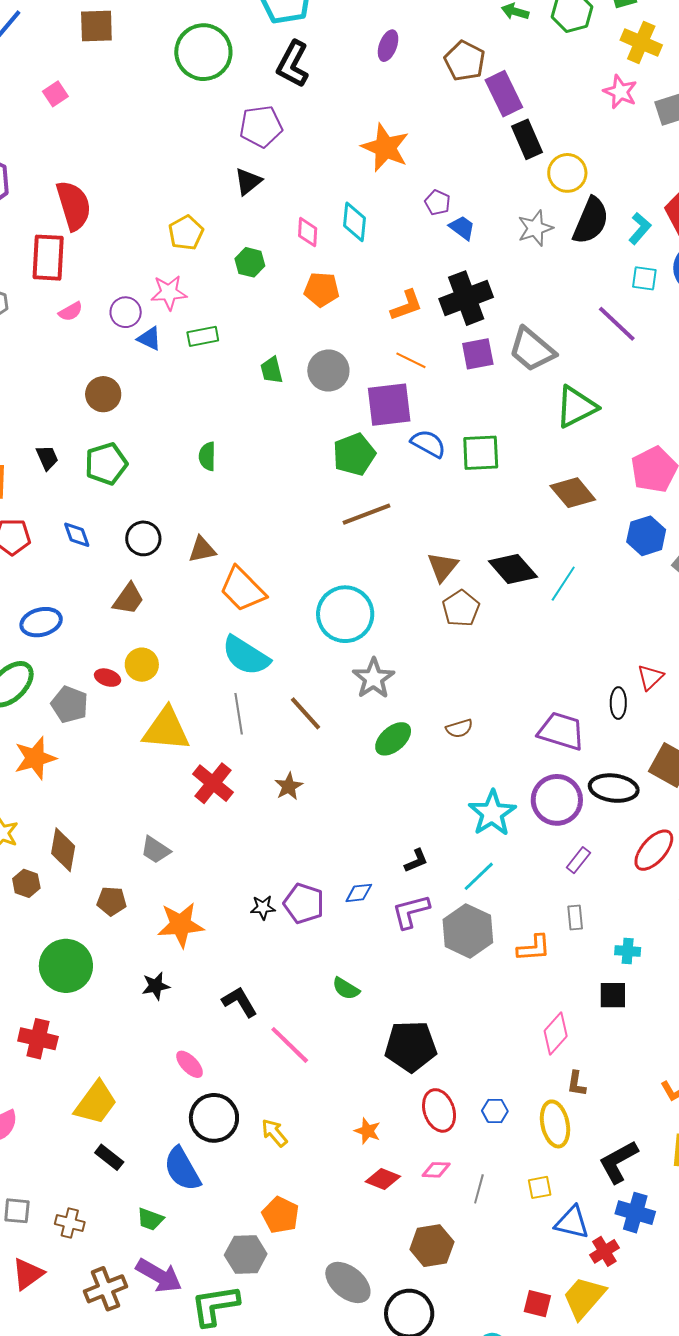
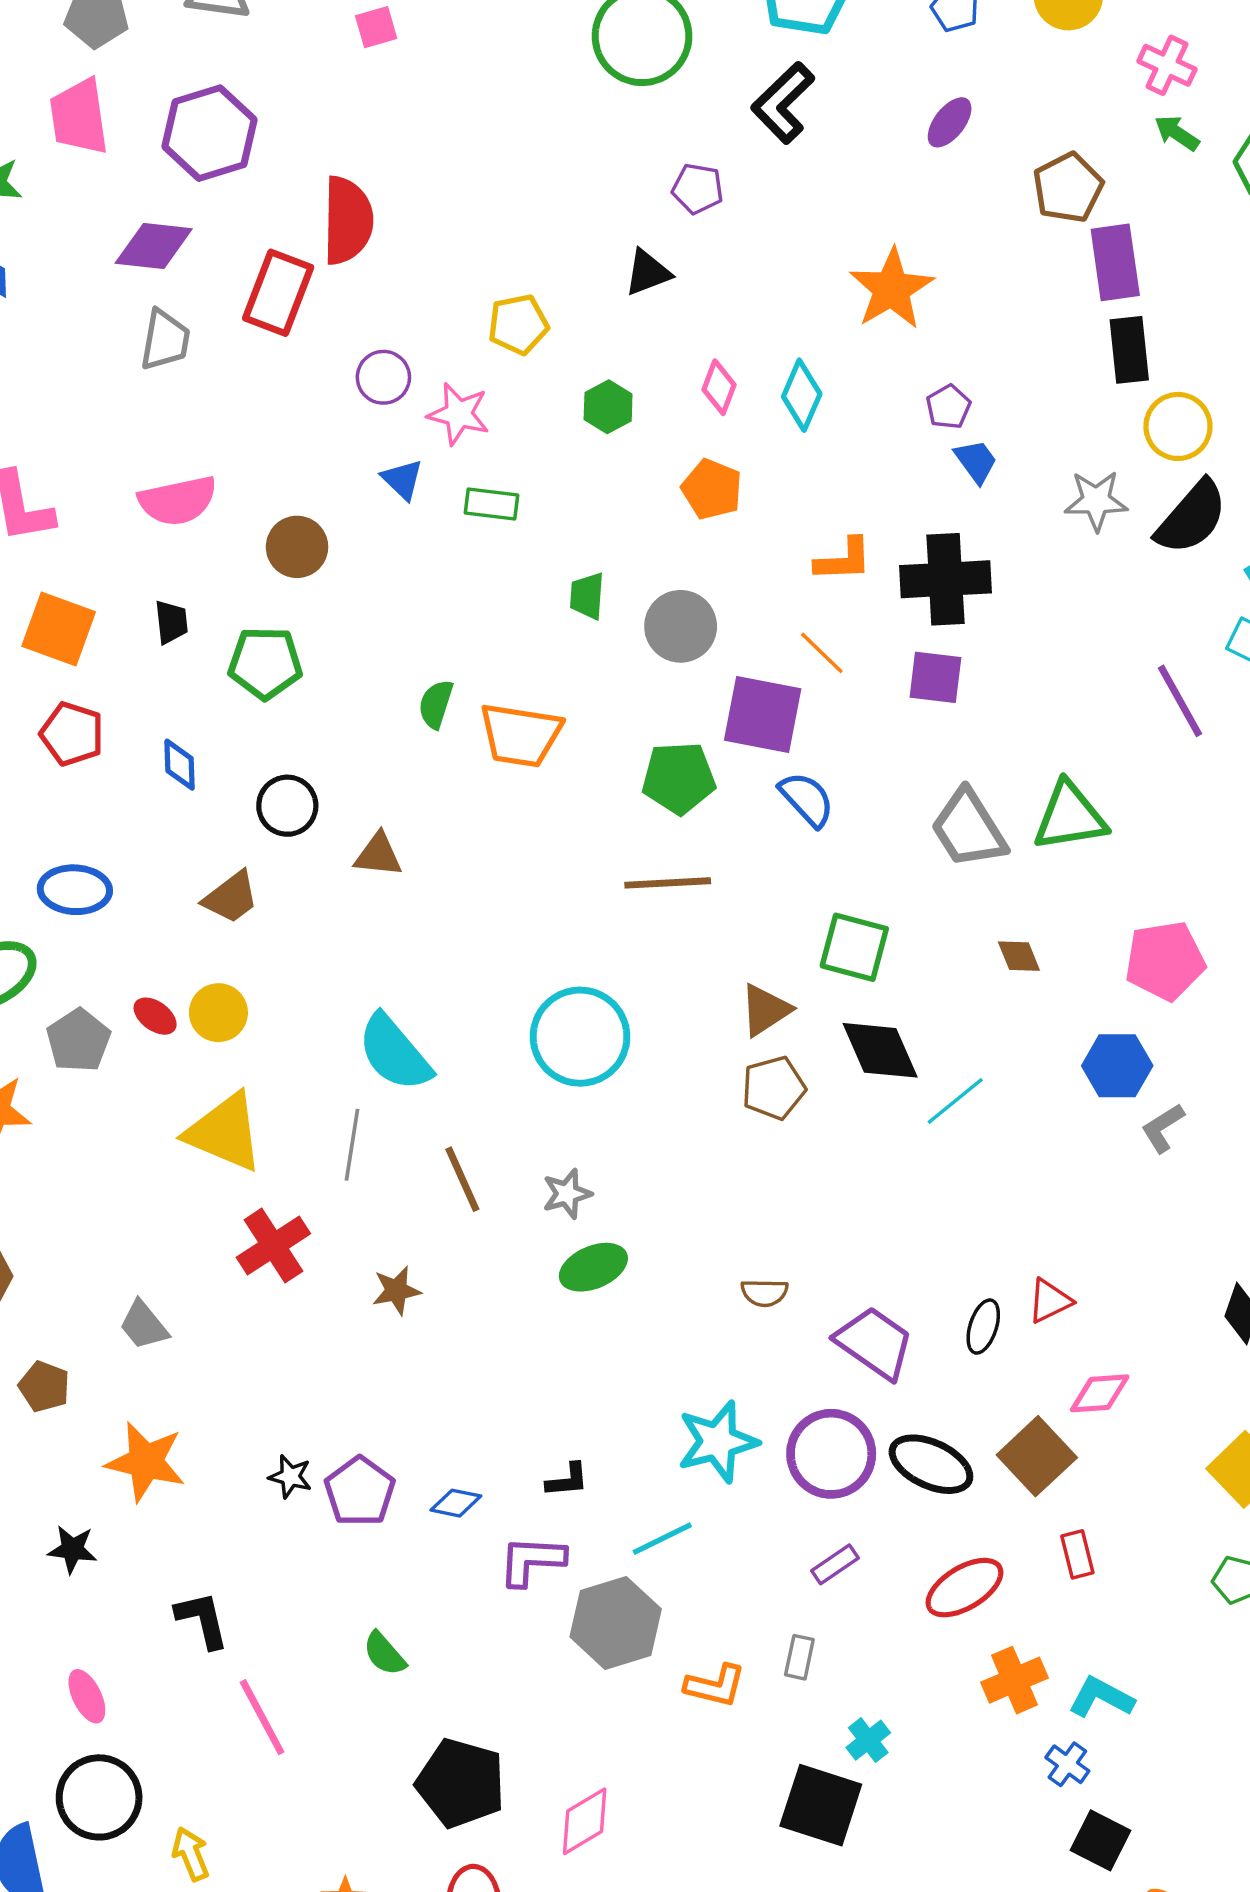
purple pentagon: (261, 126) -> (698, 189), size x0.7
pink semicircle: (71, 312) -> (178, 501), moved, size x1.8
purple circle: (126, 312) -> (383, 377), moved
gray trapezoid: (532, 350) -> (969, 829), moved
green square: (481, 453) -> (854, 947), moved
brown diamond: (573, 493) -> (1019, 956), size x0.6
orange trapezoid: (242, 589) -> (521, 735), moved, turned -54
gray star: (374, 678) -> (567, 1194), moved, size x0.7
brown semicircle: (459, 728) -> (764, 1293), moved
cyan cross: (628, 951) -> (868, 1740), turned 30
black square: (613, 995) -> (821, 1805), size x1.6
pink diamond: (556, 1034) -> (585, 1821), moved

